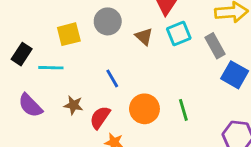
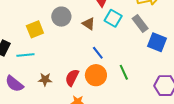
cyan square: (179, 33) -> (113, 18), turned -30
blue line: (112, 78) -> (98, 53), moved
red semicircle: (100, 117) -> (72, 78), moved

